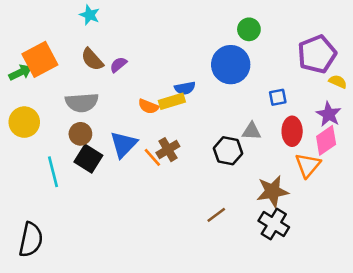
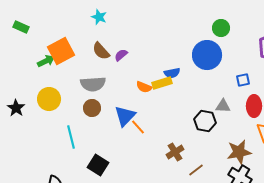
brown cross: (168, 150) -> (175, 152), moved
orange line: (152, 157) -> (138, 127), moved
black square: (88, 159) -> (98, 165), moved

